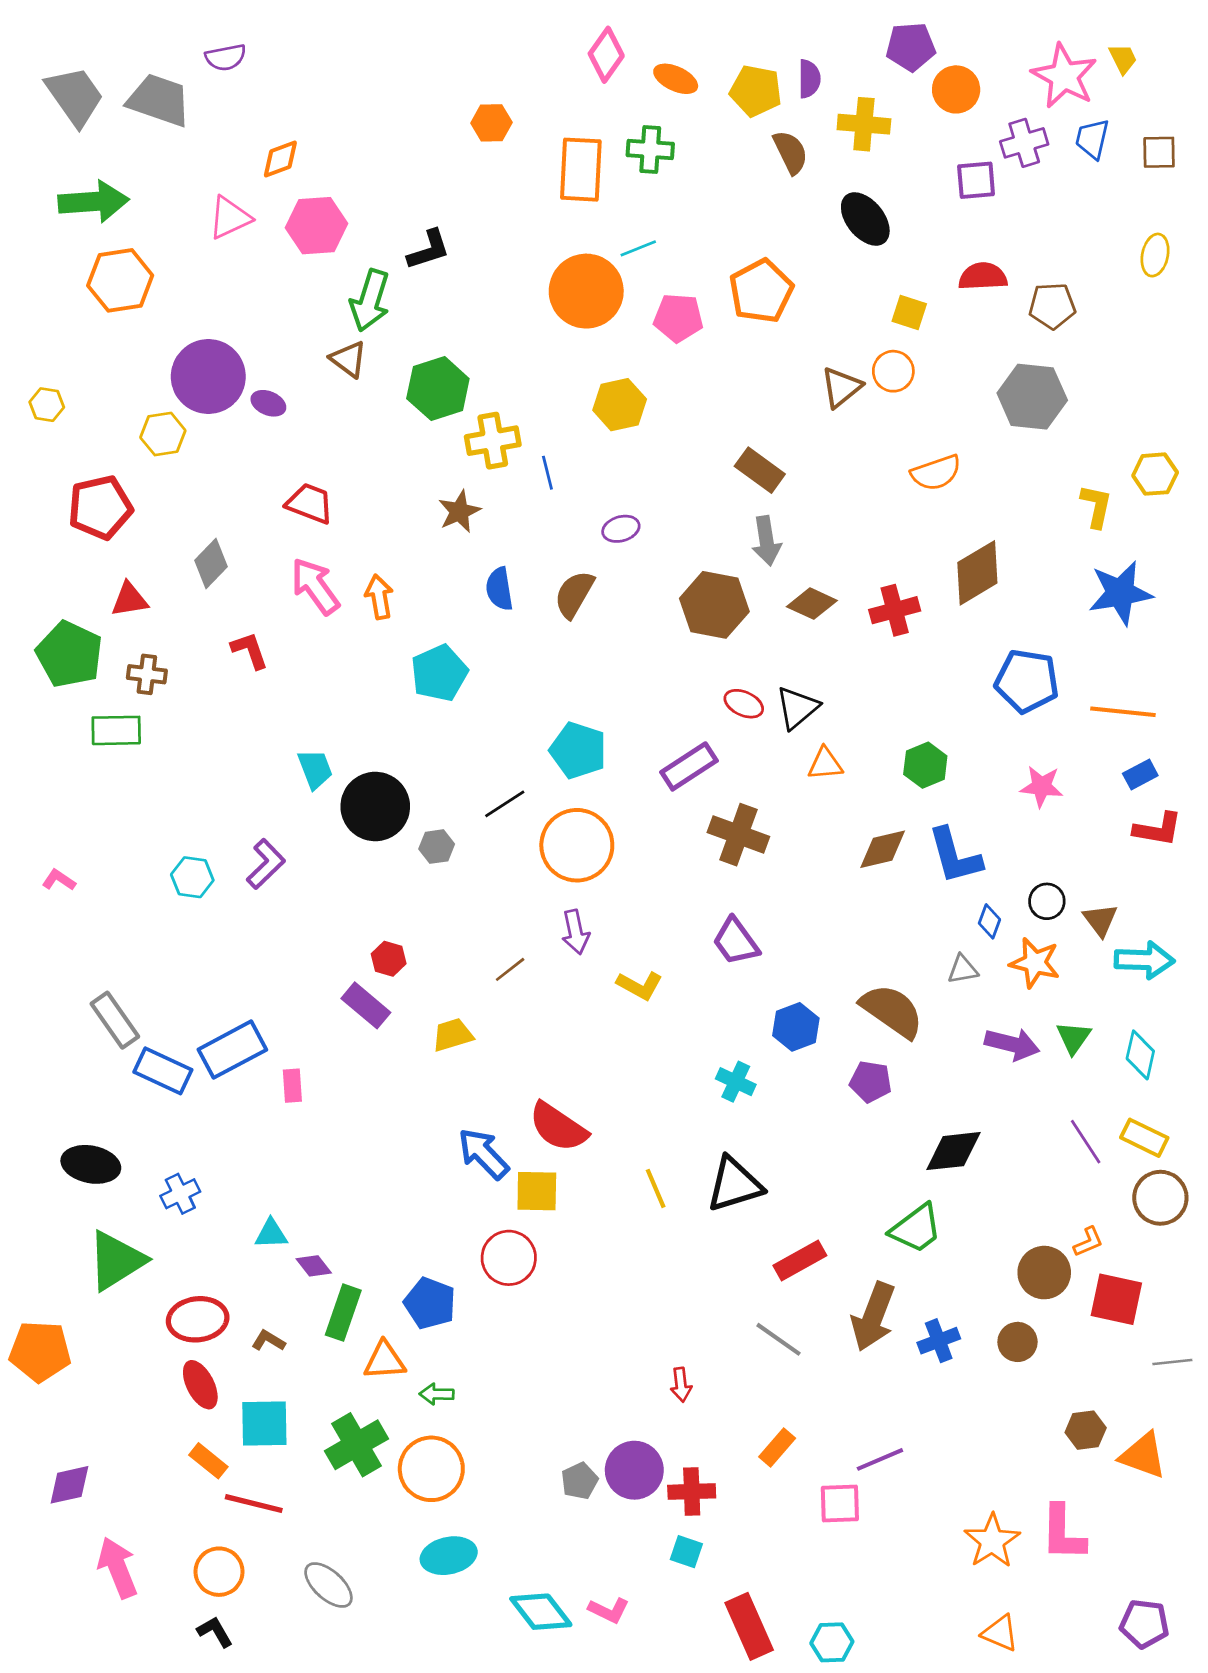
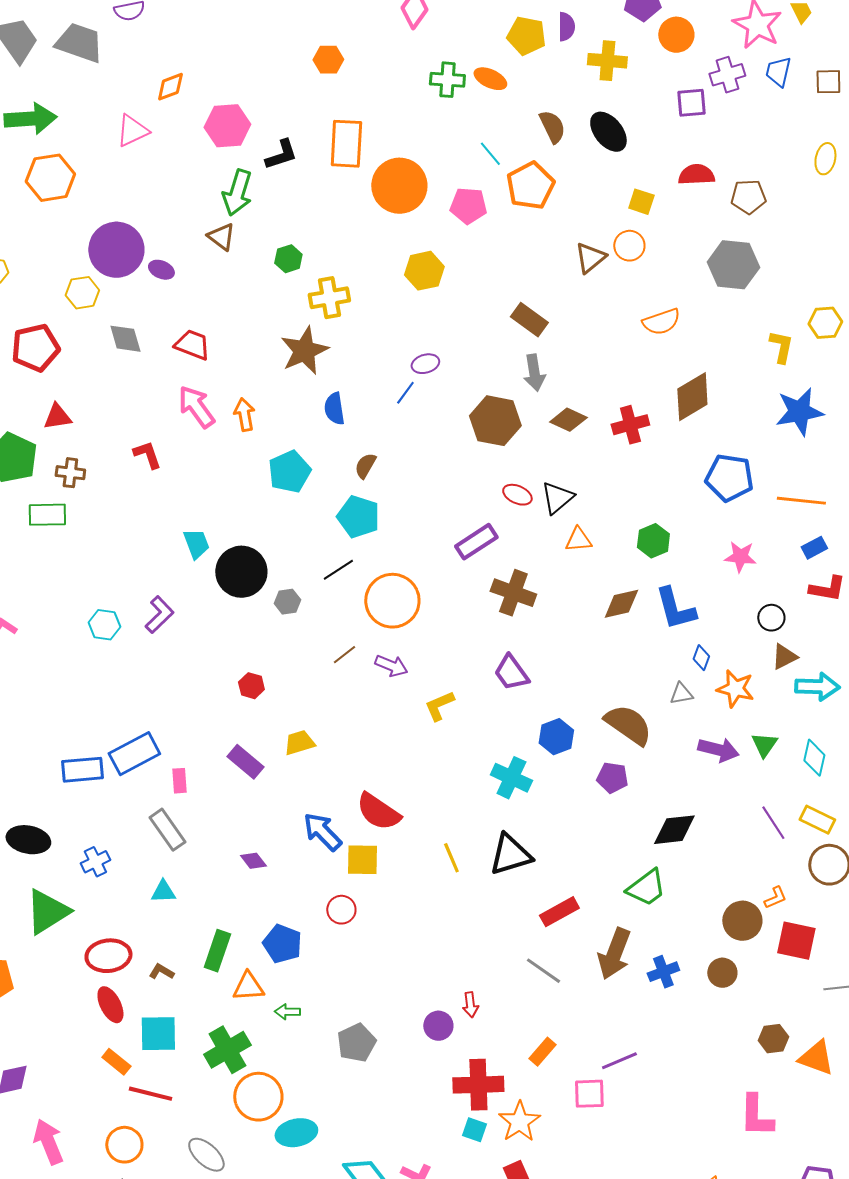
orange ellipse: (676, 79) -> (490, 79), moved
brown semicircle: (791, 152) -> (552, 127), moved
orange rectangle: (581, 170) -> (346, 144), moved
pink hexagon: (316, 226) -> (227, 126), moved
cyan line: (638, 248) -> (490, 154), moved, turned 72
green hexagon: (438, 389) -> (288, 259), size x0.6
blue line: (547, 473) -> (405, 393), moved, turned 50
brown star: (459, 511) -> (304, 351), size x1.5
gray diamond: (211, 563) -> (125, 339), moved, turned -60
brown semicircle: (574, 594) -> (365, 466), moved, size x0.7
cyan pentagon: (578, 750) -> (358, 517), moved
black circle: (1047, 901) -> (771, 618), moved
brown triangle: (1100, 920) -> (784, 657), turned 40
purple arrow: (576, 932) -> (391, 666), turned -56
brown line: (510, 969) -> (344, 655), moved
yellow L-shape: (640, 985) -> (439, 706), turned 128
purple rectangle: (366, 1005) -> (245, 762), moved
gray rectangle: (115, 1020) -> (167, 830), moved
blue rectangle: (163, 1071) -> (82, 770), turned -30
cyan cross: (736, 1082) -> (511, 778), size x1.4
red circle: (509, 1258) -> (341, 910), size x0.7
purple diamond: (314, 1266) -> (253, 861), moved
orange circle: (431, 1469) -> (258, 1097), moved
purple circle: (634, 1470) -> (438, 1026), moved, size x0.7
gray pentagon: (580, 1481) -> (356, 1043), moved, size x1.4
red cross: (692, 1492) -> (478, 1085), size x1.4
orange star: (992, 1541) -> (519, 1122), moved

